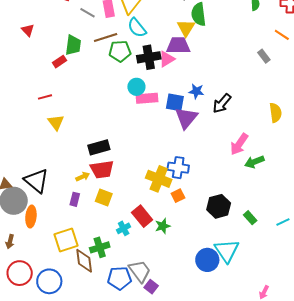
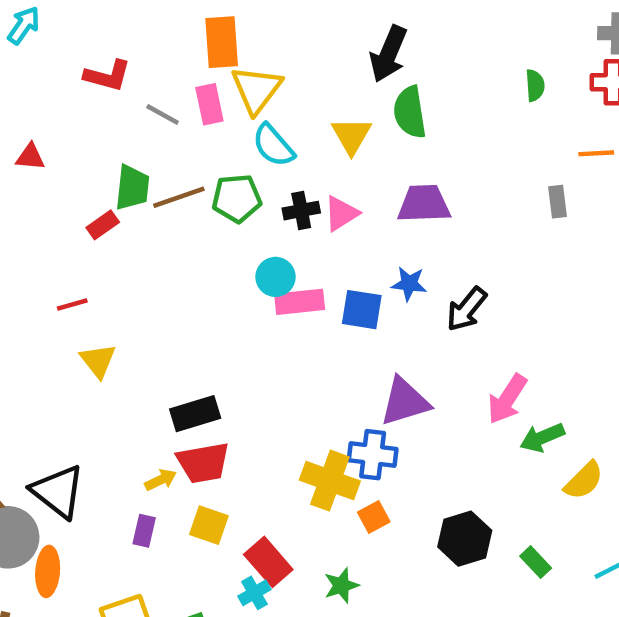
yellow triangle: (186, 28) -> (351, 136), moved
red triangle: (28, 30) -> (30, 157), turned -40
orange line: (282, 35) -> (596, 153), turned -35
brown line: (106, 37) -> (179, 197), moved
purple trapezoid: (178, 46) -> (424, 204), moved
gray rectangle: (264, 56) -> (557, 202), turned 32
black cross: (149, 57) -> (301, 211), size x0.7
yellow semicircle: (276, 113) -> (584, 481), moved, turned 54
purple triangle: (186, 118) -> (405, 402), moved, turned 35
red rectangle: (142, 216) -> (268, 562), moved

